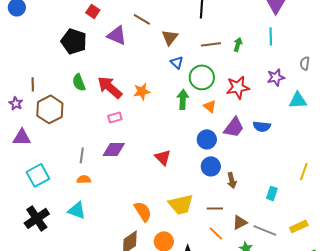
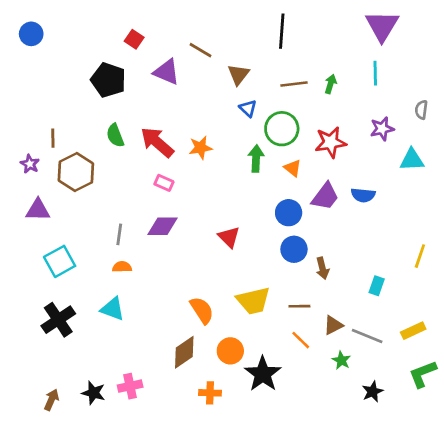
pink rectangle: (115, 117) -> (164, 183), turned 40

